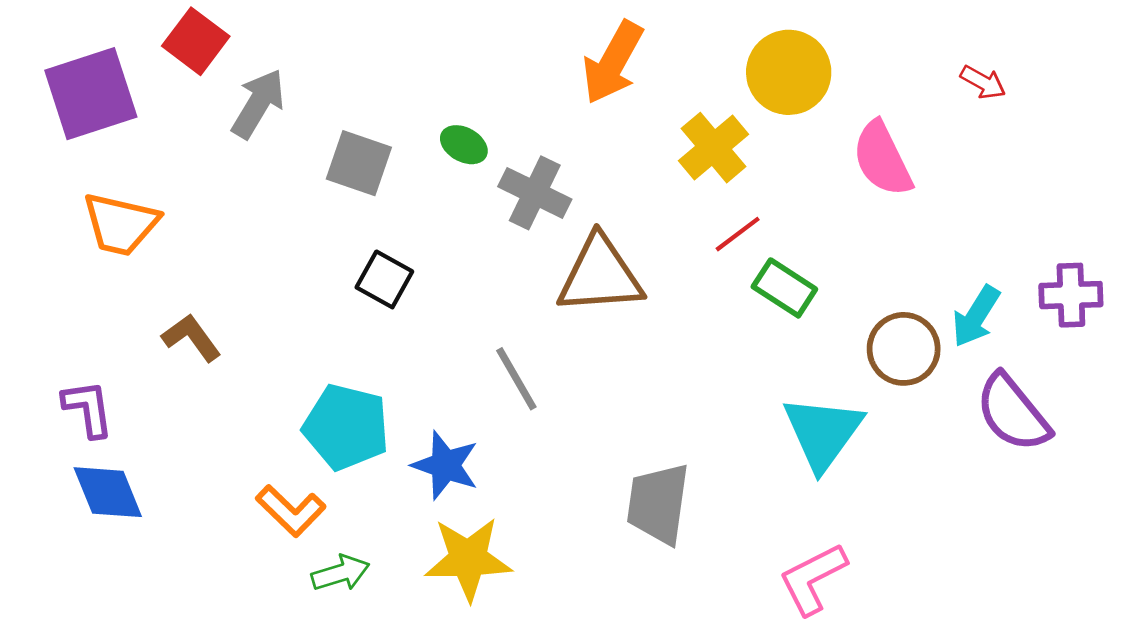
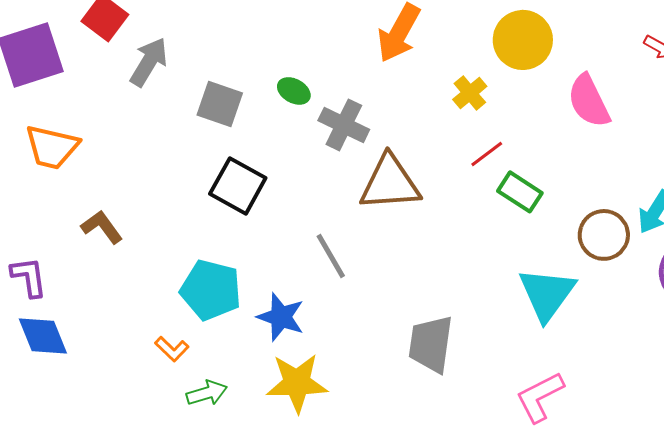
yellow cross: (714, 148) -> (470, 93), size x0.7
black square: (384, 279) -> (238, 186), size x1.4
orange L-shape: (291, 511) -> (172, 349), size x0.7

